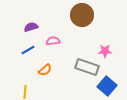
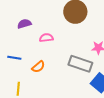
blue line: (28, 50) -> (14, 58), moved, turned 40

